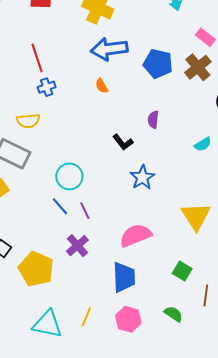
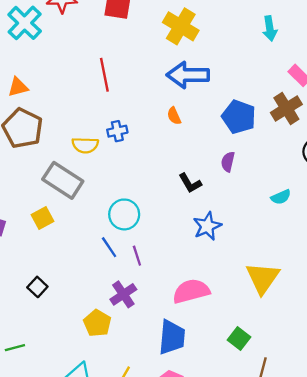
blue pentagon: (158, 64) -> (239, 117), moved
blue cross: (47, 87) -> (117, 131), moved
yellow pentagon: (36, 269) -> (97, 323), moved, size x0.7

